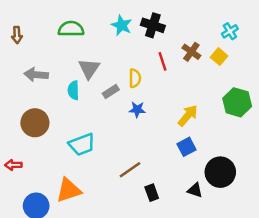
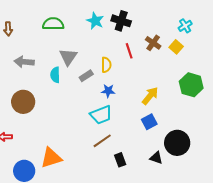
cyan trapezoid: (82, 144) -> (101, 115), moved

